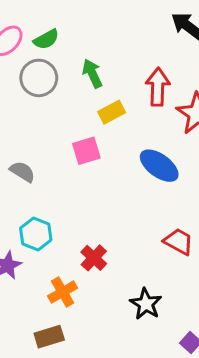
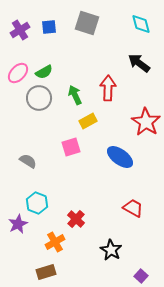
red arrow: (158, 87) -> (108, 88), moved

